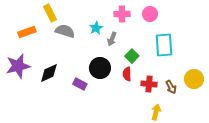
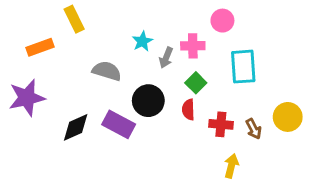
pink cross: (122, 14) -> (193, 46), moved
gray semicircle: (65, 31) -> (107, 71), moved
black diamond: (49, 73) -> (76, 127), moved
purple rectangle: (80, 84) -> (119, 124), size x1.5

